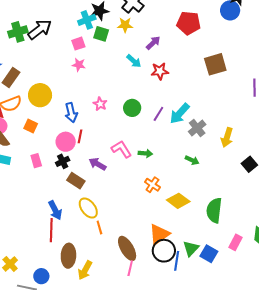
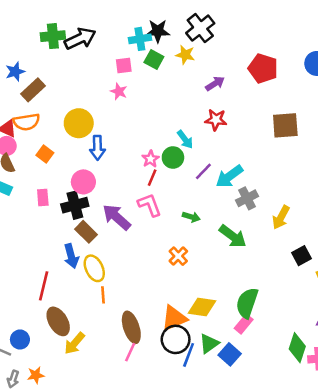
cyan arrow: (134, 61) -> (185, 139), moved
yellow circle: (40, 95) -> (79, 123), moved
pink star: (100, 104) -> (150, 159), moved
red line: (80, 136) -> (152, 178), moved
green arrow: (145, 153) -> (191, 217), moved
green arrow: (192, 160) -> (233, 236), size x1.6
black cross: (63, 161) -> (75, 205), size x1.5
purple arrow: (97, 164) -> (117, 217), size x1.4
yellow diamond: (178, 201) -> (202, 307), moved, turned -40
blue arrow: (55, 210) -> (71, 256), moved
pink rectangle: (235, 242) -> (244, 324), moved
brown ellipse: (68, 256) -> (58, 321), turned -45

